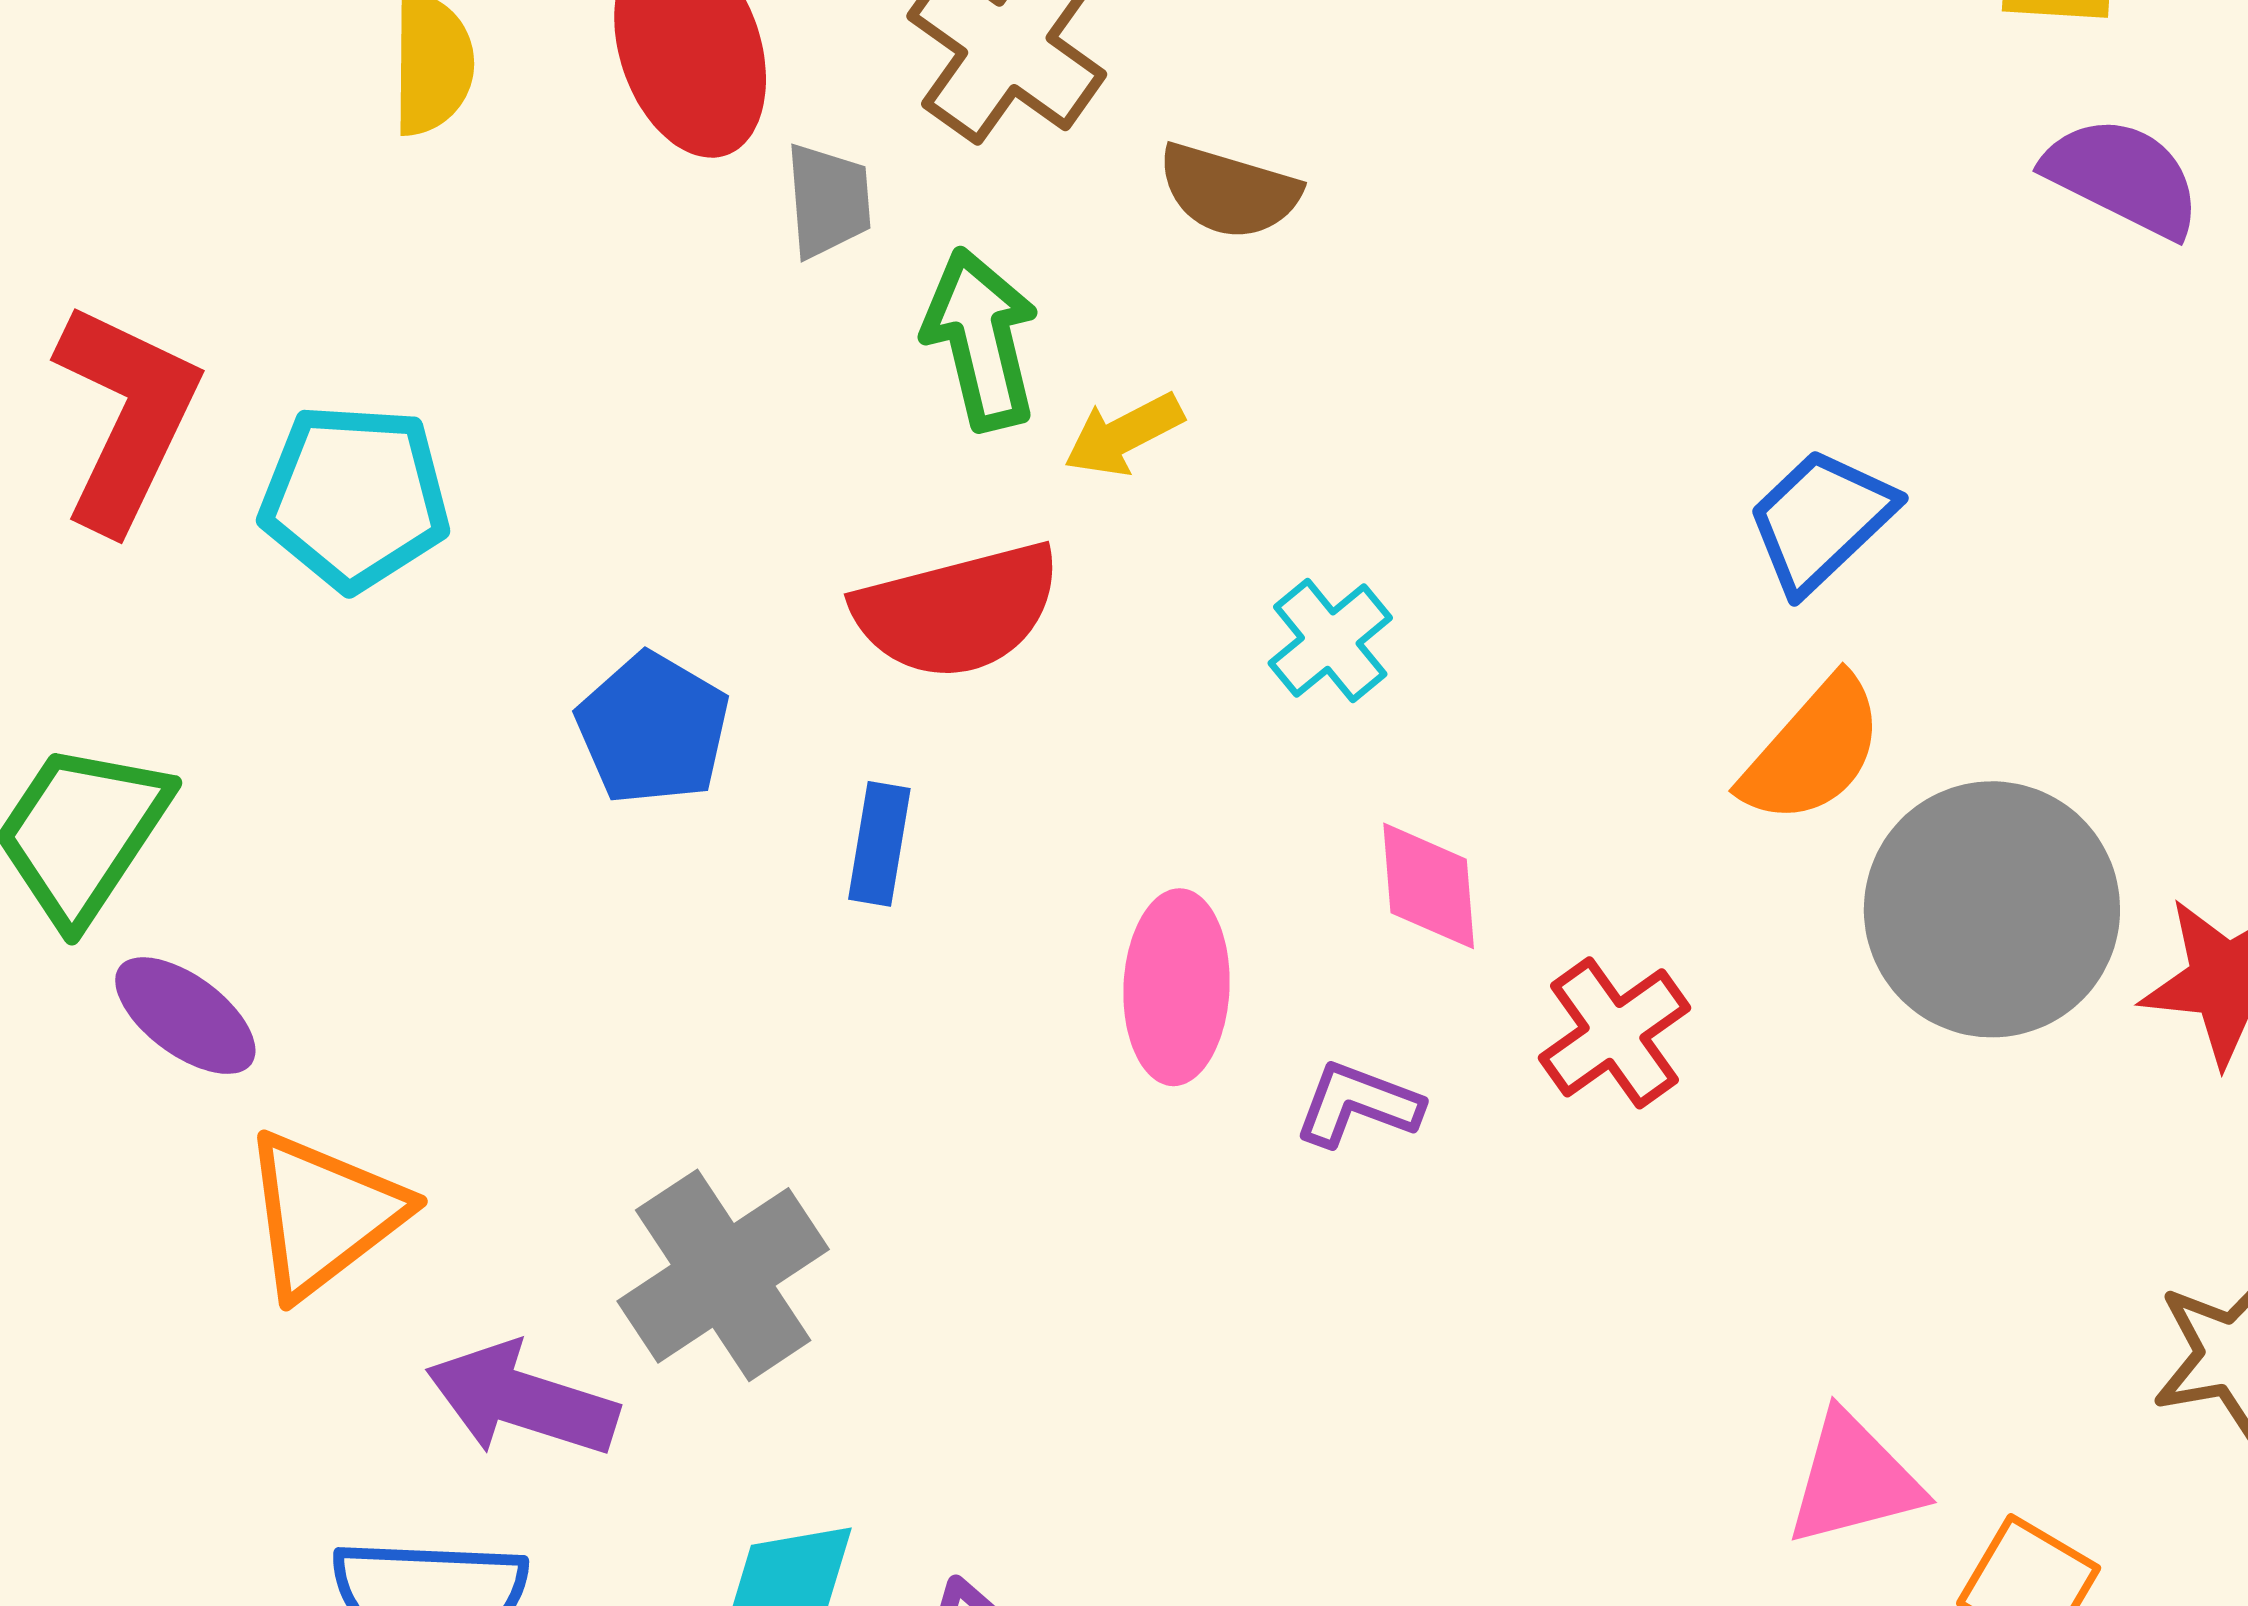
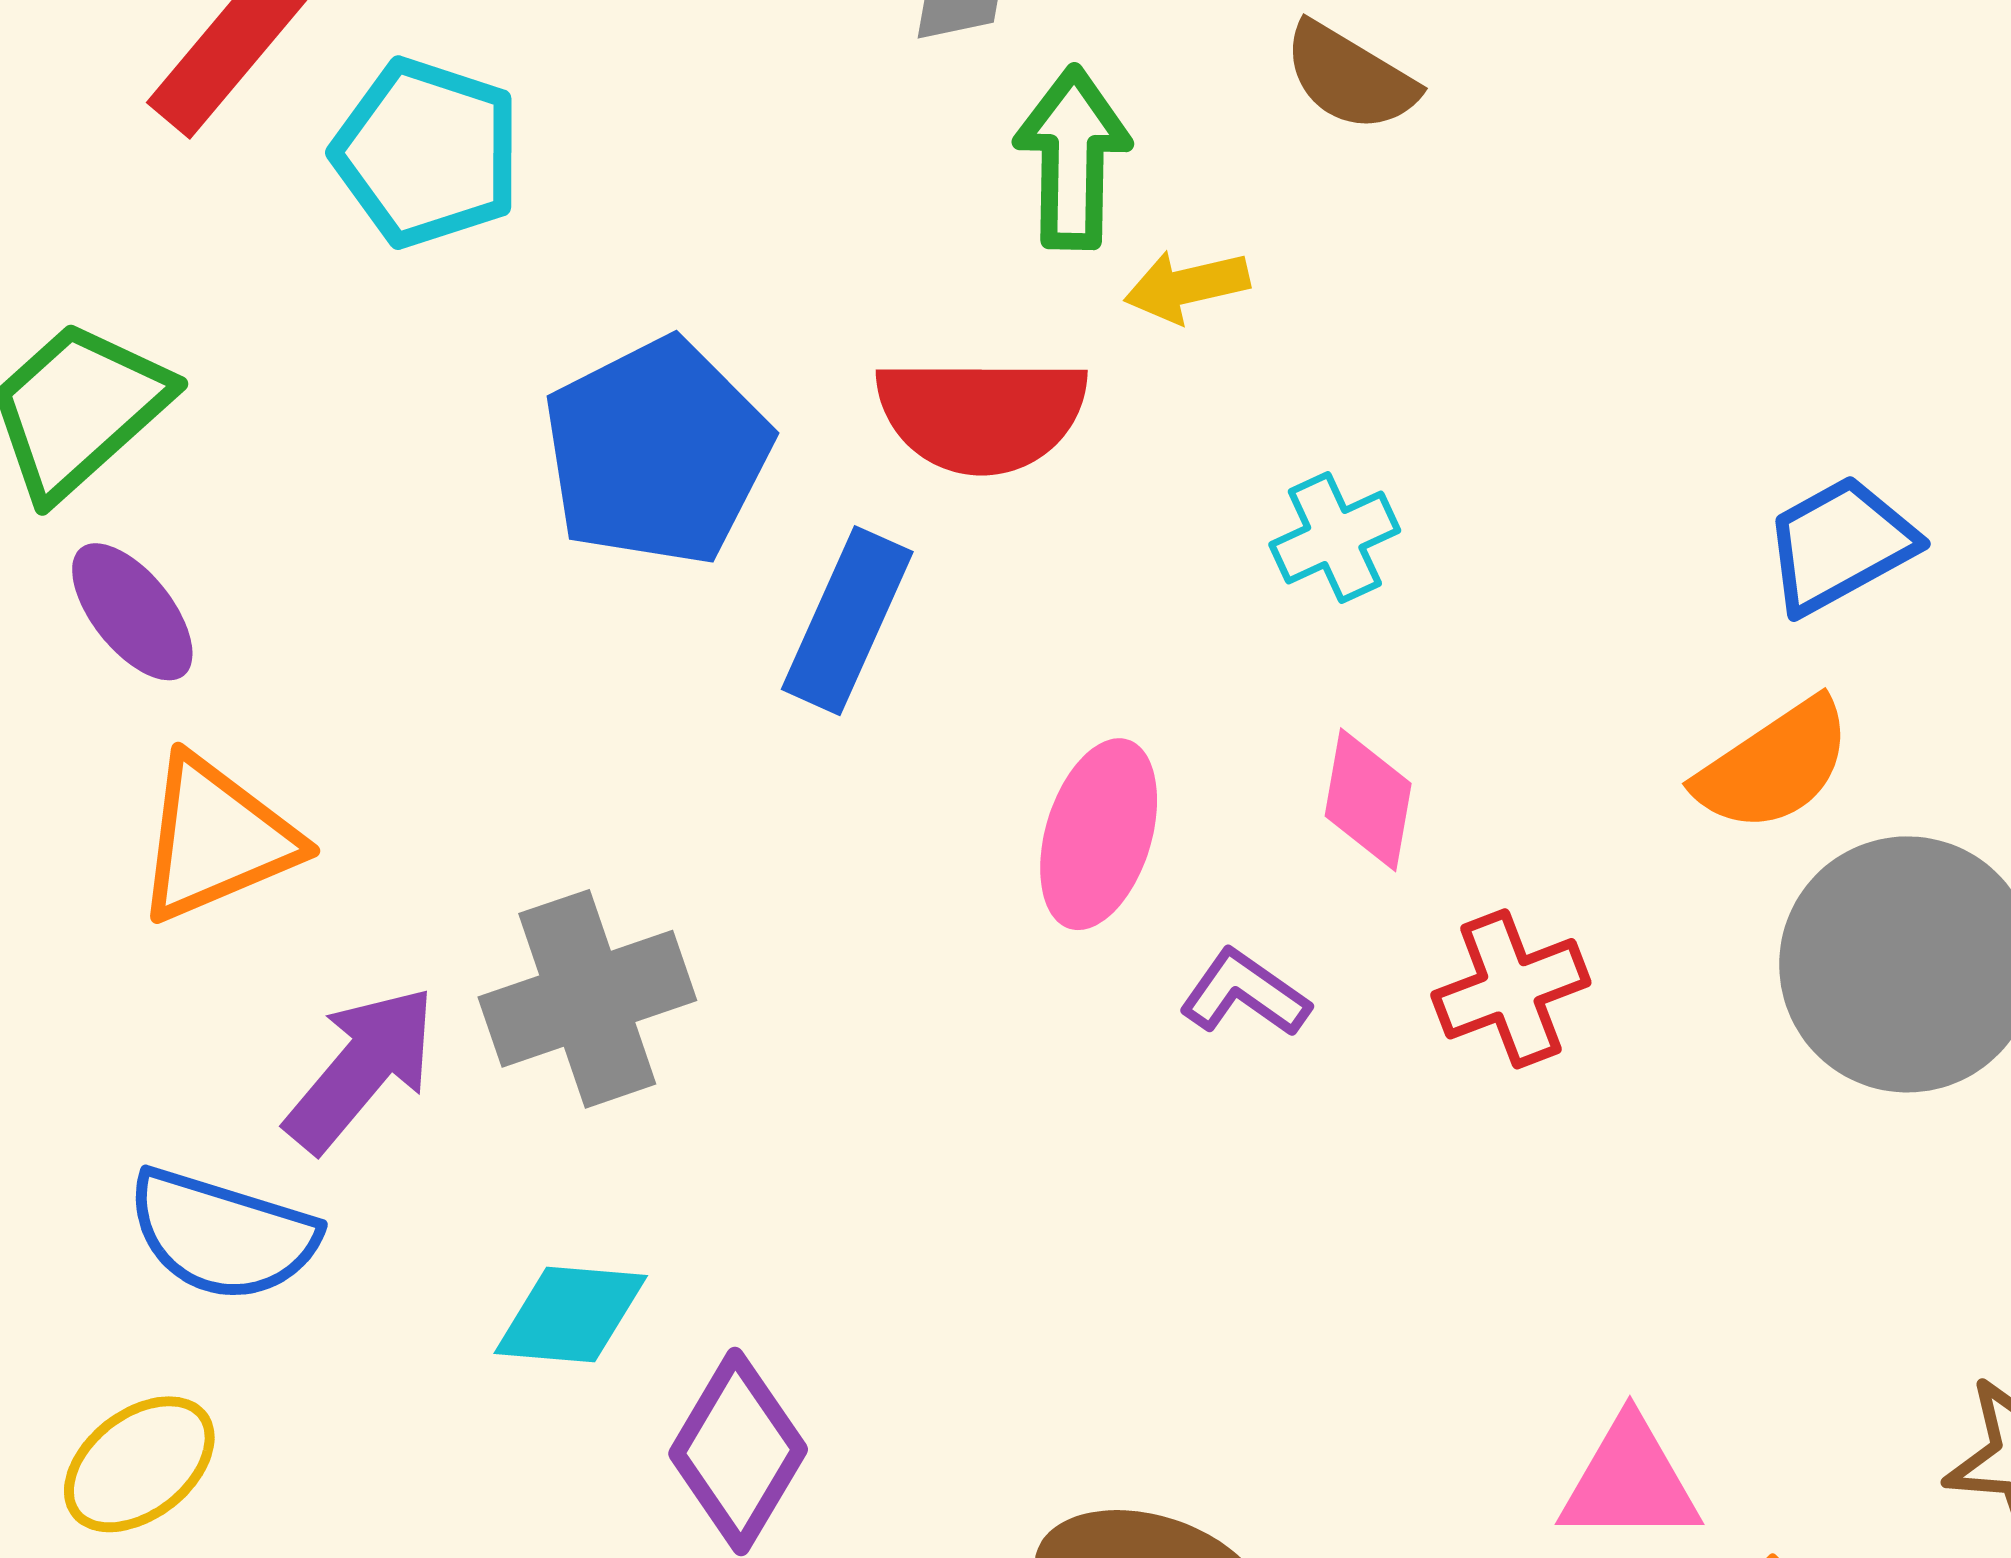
blue pentagon: (653, 729) -> (657, 452), size x1.5
blue rectangle: (879, 844) -> (847, 621), size x1.5
purple arrow: (522, 1400) -> (361, 1069), turned 98

